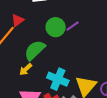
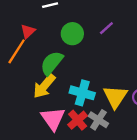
purple line: (73, 26) -> (106, 28), moved
yellow arrow: (26, 69) -> (44, 86), size x1.6

